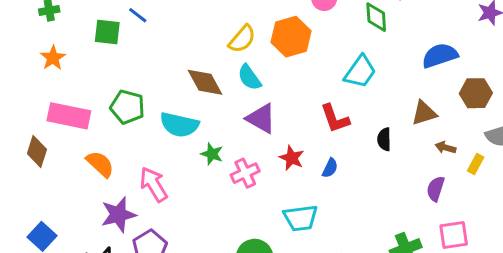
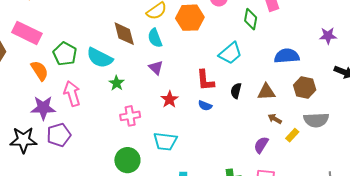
green pentagon: (127, 107) -> (65, 54), moved
purple triangle: (261, 118) -> (156, 68), size x0.7
black semicircle: (384, 139) -> (236, 91), moved
blue semicircle: (330, 168) -> (205, 106), moved, turned 72
pink cross: (245, 173) -> (130, 116), moved

